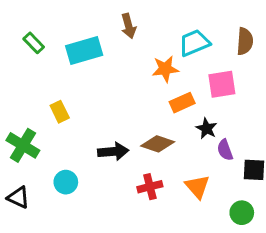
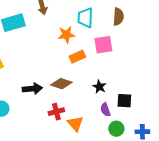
cyan trapezoid: (194, 43) -> (85, 18), turned -65
black star: (207, 129) -> (99, 87), moved
purple semicircle: (225, 150) -> (105, 110), moved
orange triangle: (197, 187) -> (75, 124), moved

